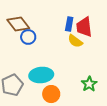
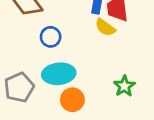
blue circle: (28, 37) -> (51, 37), moved

